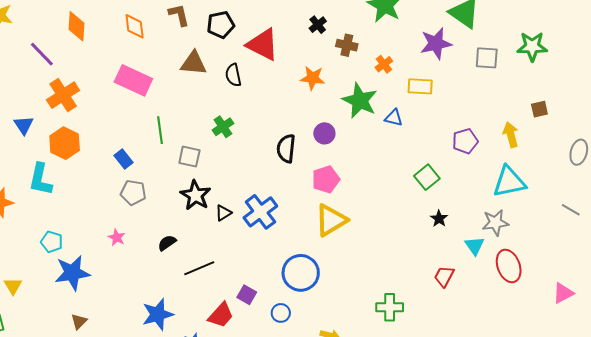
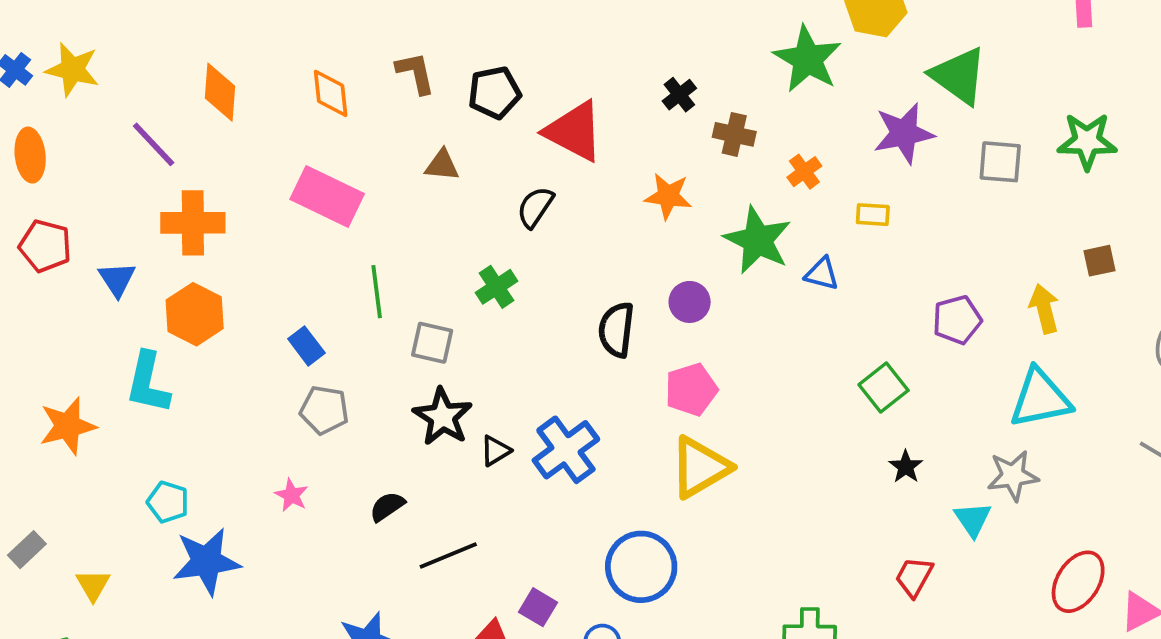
brown triangle: (194, 63) -> (442, 165), size x0.7
black semicircle: (233, 75) -> (535, 207), moved, turned 45
yellow rectangle: (420, 86) -> (873, 215), size x0.7
orange cross: (63, 95) -> (193, 223), turned 32
red ellipse: (509, 266) -> (1078, 582), moved, turned 52

